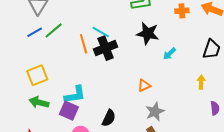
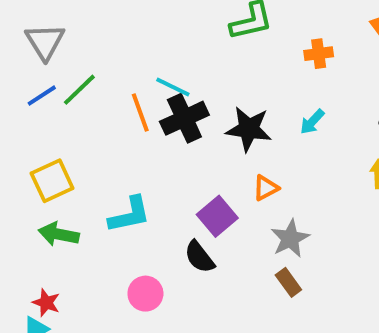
orange cross: (182, 11) -> (319, 54), moved
black star: (148, 33) -> (249, 129), moved
purple square: (69, 111) -> (217, 216), moved, turned 30
black semicircle: (109, 118) -> (199, 257), turned 120

